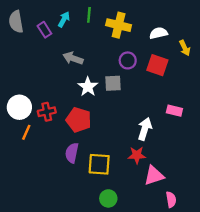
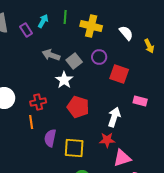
white semicircle: (158, 33) -> (126, 33), turned 63
red square: (157, 65) -> (119, 74), moved
gray square: (113, 83) -> (74, 61), moved, turned -35
red cross: (47, 112) -> (38, 102), moved
red pentagon: (79, 120) -> (78, 107), moved
orange line: (26, 132) -> (31, 122), moved, turned -32

